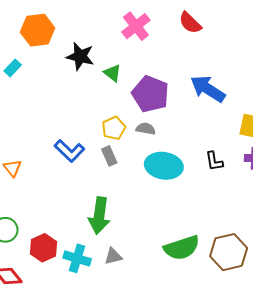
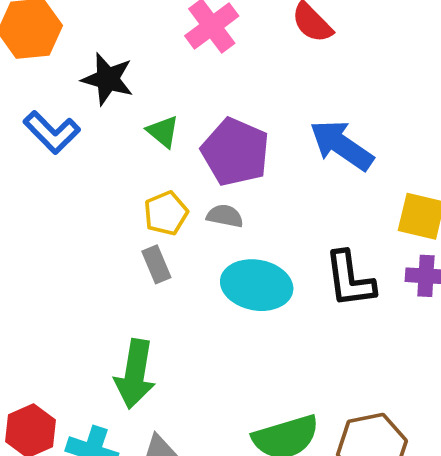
green triangle: (112, 73) -> (163, 132), moved
blue L-shape: (69, 151) -> (52, 132), moved
black L-shape: (214, 161) -> (350, 279), size x1.6

